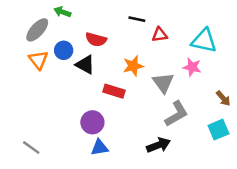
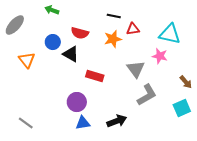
gray ellipse: (37, 30) -> (15, 25), moved
orange triangle: (38, 60) -> (27, 60), moved
orange star: (133, 66) -> (113, 39), moved
black arrow: (158, 145) -> (117, 121), moved

